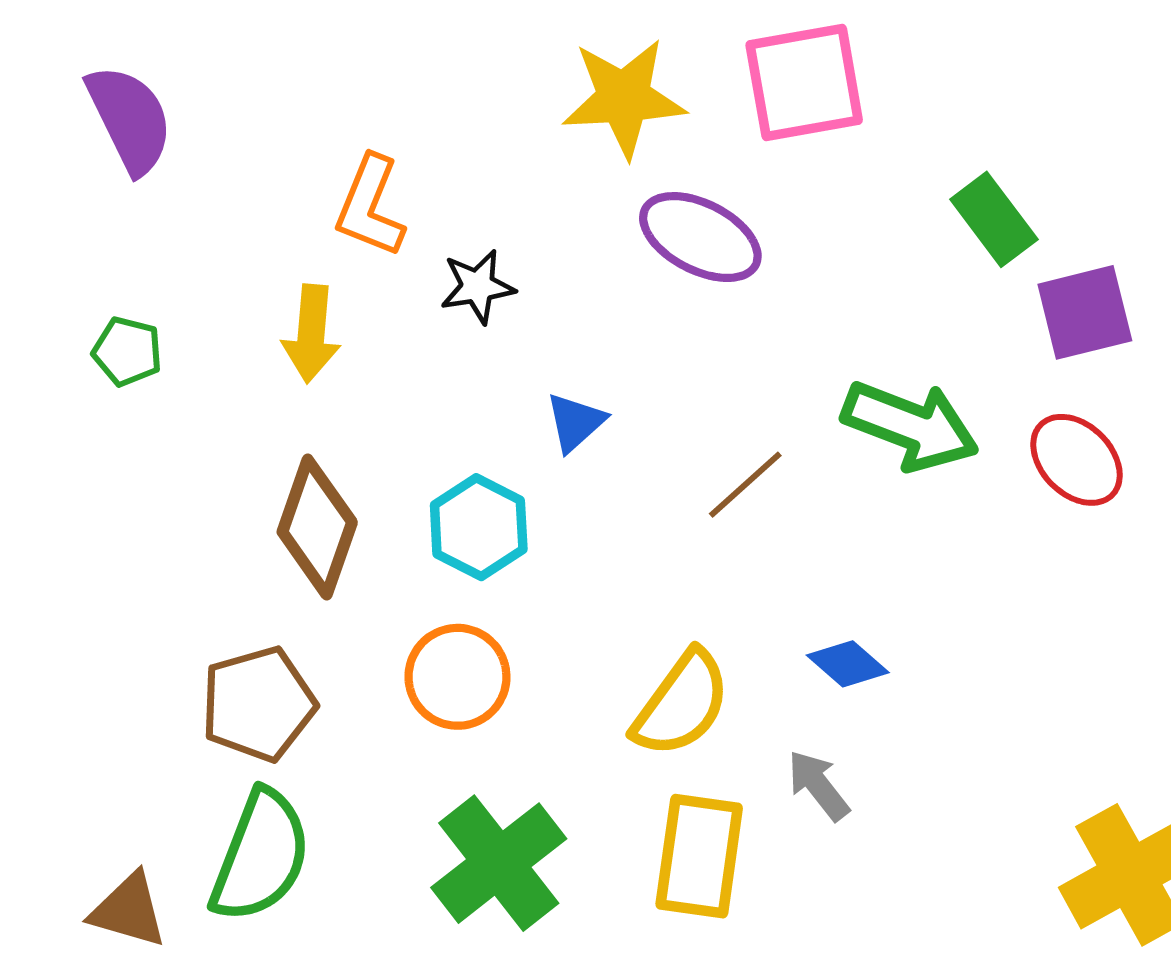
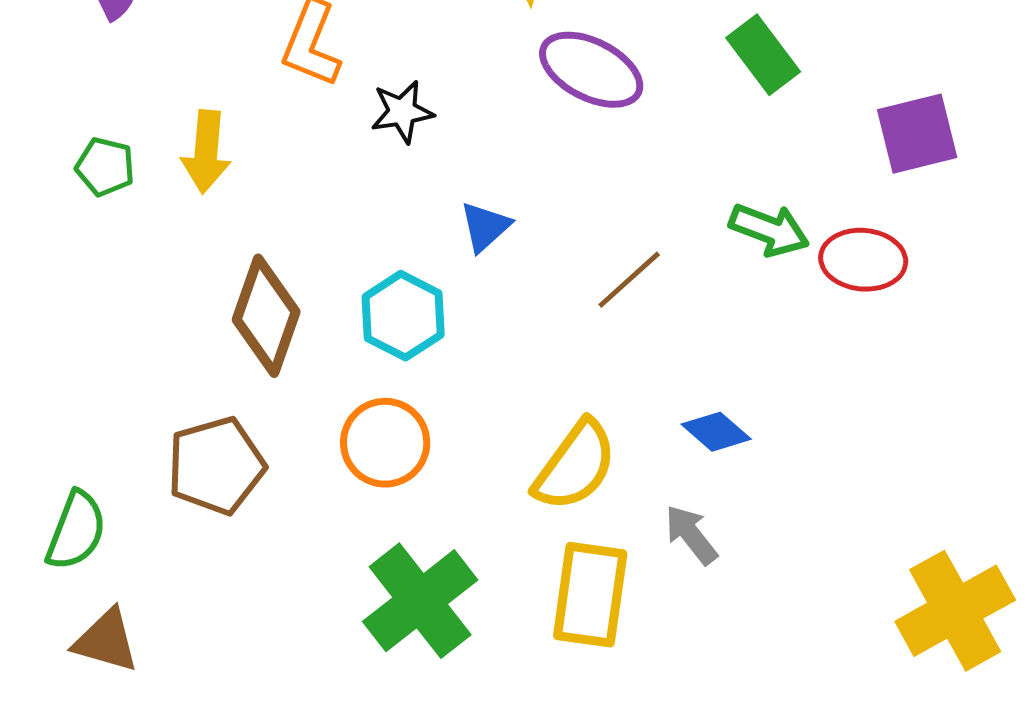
green rectangle: (994, 219) -> (763, 55), moved
yellow arrow: (311, 334) -> (206, 152), moved
green arrow: (910, 426) -> (769, 230), size x0.7
red ellipse: (1077, 460) -> (863, 260), moved, turned -40
green semicircle: (261, 856) -> (76, 531), moved, size x0.7

